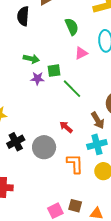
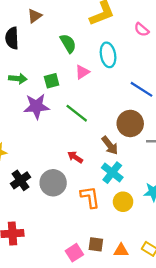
green arrow: (31, 59) -> (18, 79), moved
green square: (54, 71) -> (52, 81), moved
purple star: (37, 78) -> (36, 106), size x1.6
cyan cross: (97, 144) -> (112, 173), turned -30

